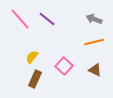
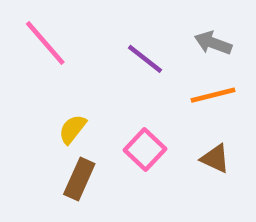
purple line: (47, 19) -> (145, 59), moved

